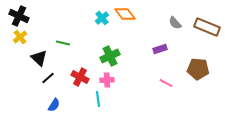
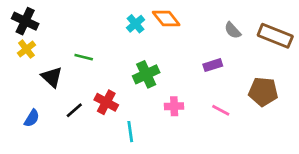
black line: (48, 78) -> (74, 110), moved
pink cross: (107, 80) -> (174, 106), moved
blue semicircle: (54, 105) -> (32, 118), moved

